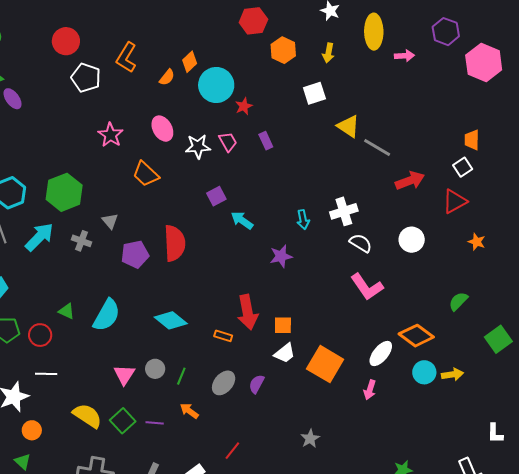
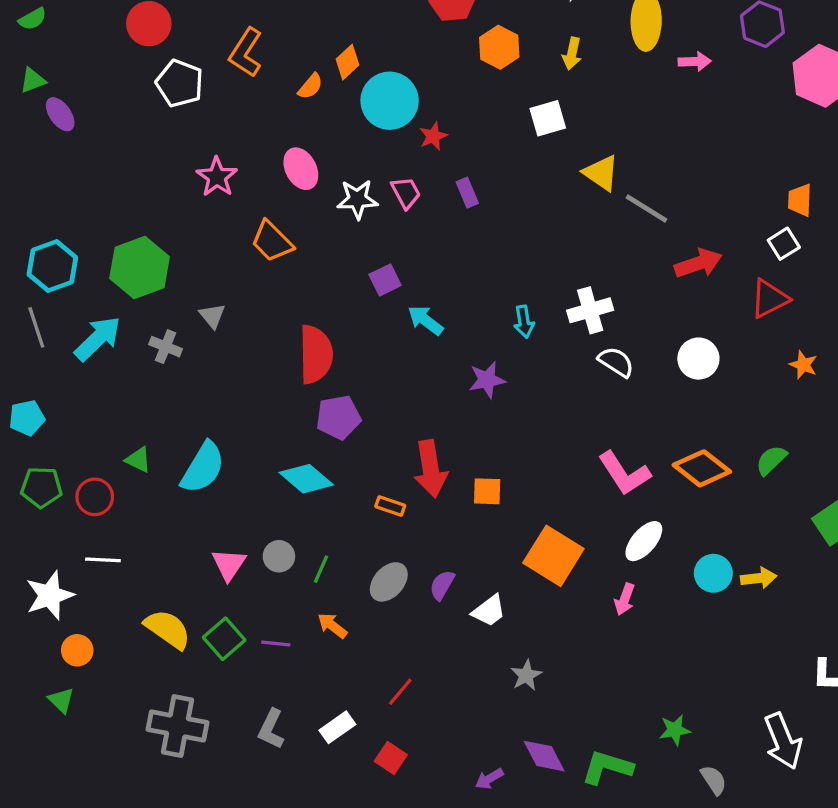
purple pentagon: (135, 254) -> (338, 417), moved
pink L-shape: (367, 287) -> (624, 473), moved
orange diamond: (416, 336) -> (702, 468), moved
white trapezoid: (285, 353) -> (489, 611), moved

